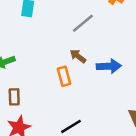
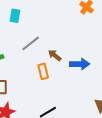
gray line: (83, 23) -> (31, 43), moved

